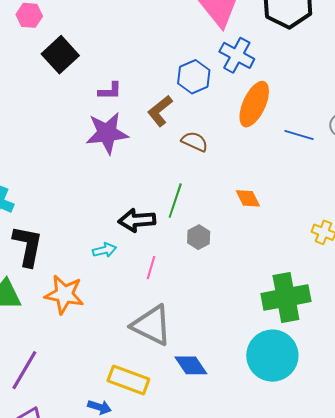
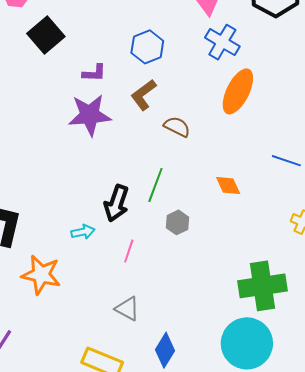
blue hexagon: (194, 77) -> (147, 47), moved
blue line: (299, 135) -> (286, 161), moved
black arrow: (137, 220) -> (116, 203), turned -69
gray triangle: (152, 325) -> (127, 309), size x0.6
blue diamond: (191, 365) -> (165, 350), turned 64

